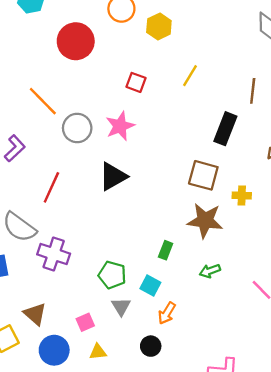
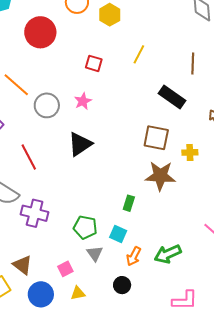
pink star: (120, 126) -> (83, 101), size x0.7
black rectangle: (225, 129) -> (172, 97), turned -72
red line: (51, 187) -> (29, 157), turned -48
green arrow: (210, 271) -> (168, 254), moved, size x1.5

